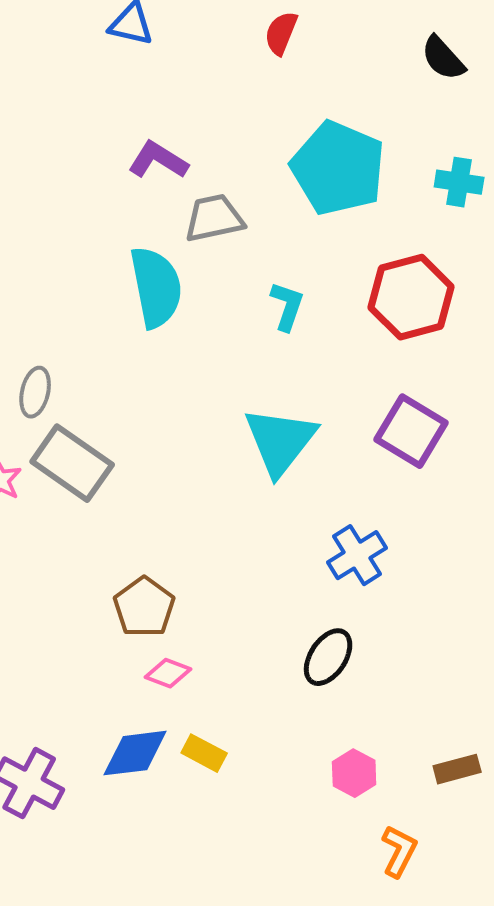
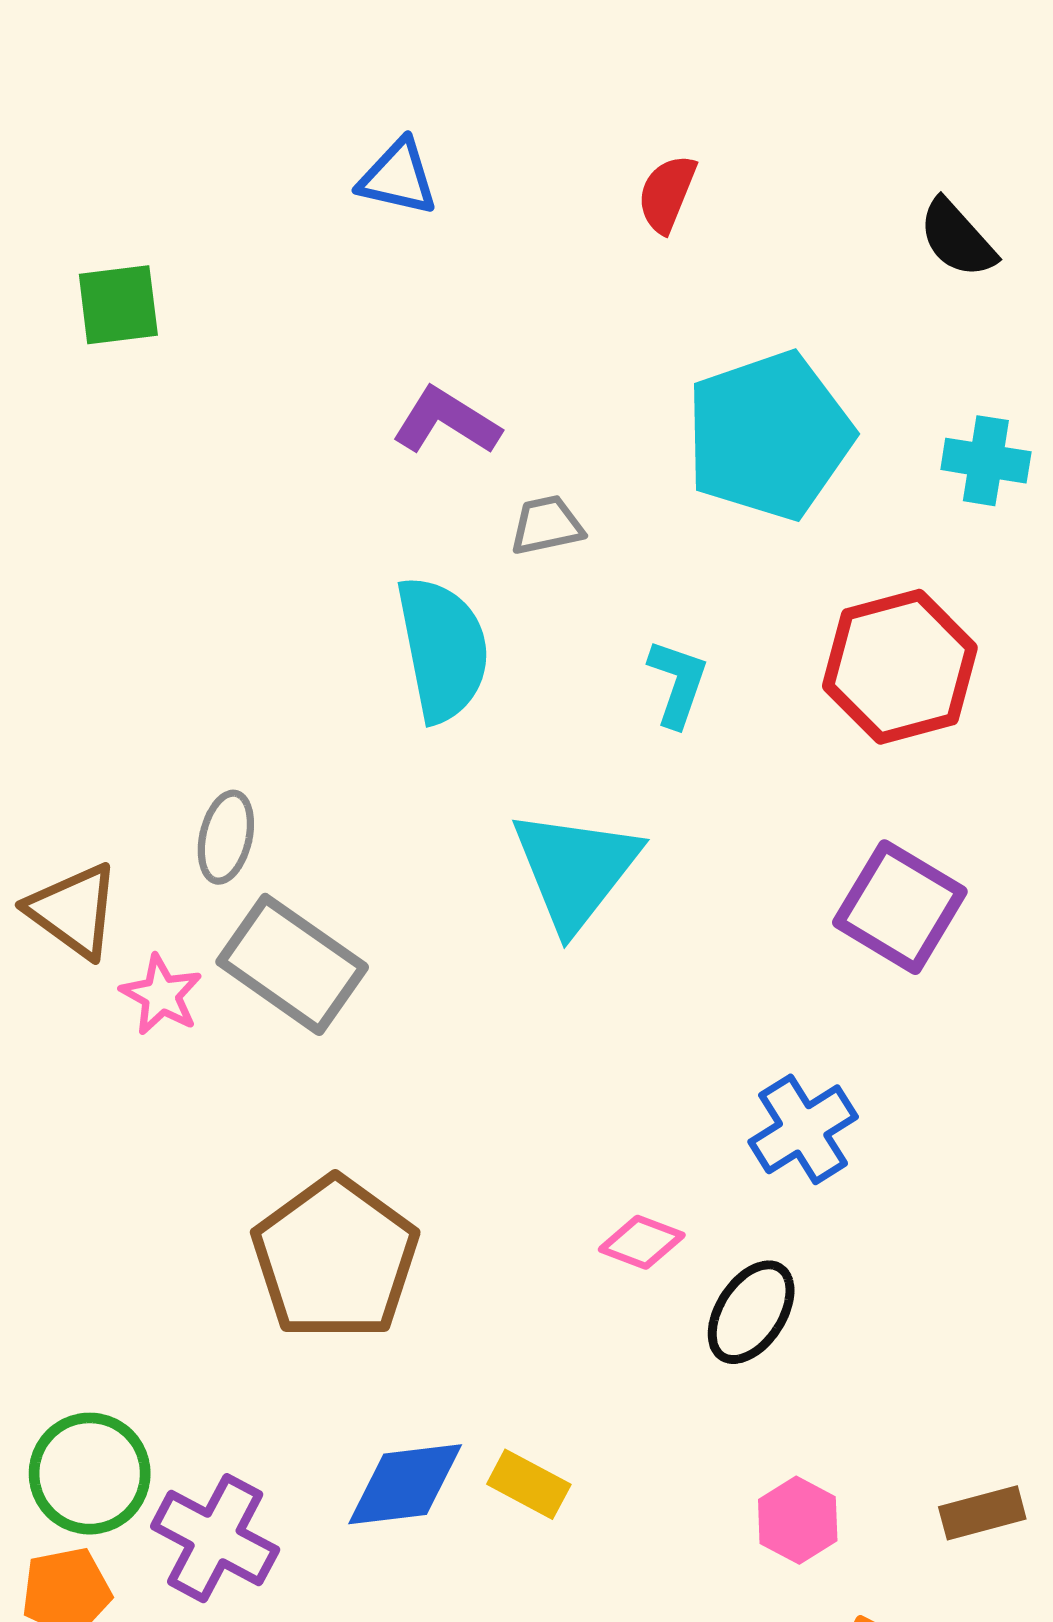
cyan pentagon: (338, 168) -> (769, 436), turned 30
gray trapezoid: (214, 218) -> (547, 525), size x0.7
cyan triangle: (280, 441) -> (575, 869), moved
brown pentagon: (144, 607) -> (335, 1258), moved, size x1.5
pink diamond: (168, 673) -> (642, 1242), moved

